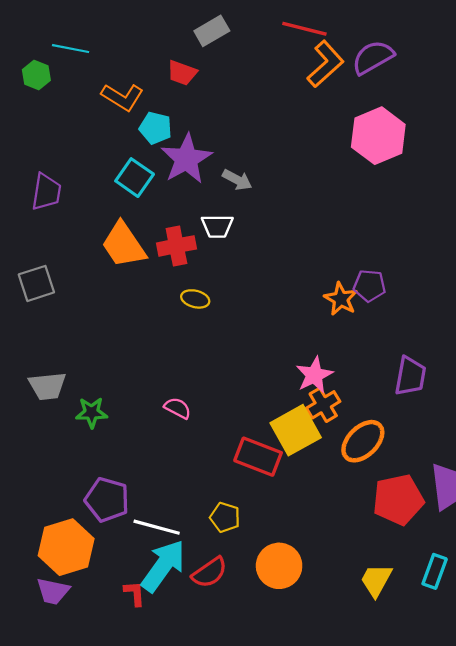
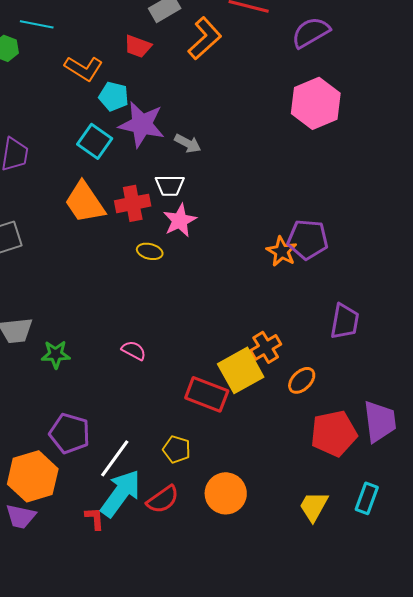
orange L-shape: (325, 64) -> (205, 38), moved
purple star: (186, 159) -> (142, 124), turned -30
purple pentagon: (370, 286) -> (308, 239), size x1.4
pink star: (314, 375) -> (180, 220), moved
orange ellipse: (363, 441) -> (302, 380), size x0.7
white line: (157, 527) -> (115, 458), turned -69

